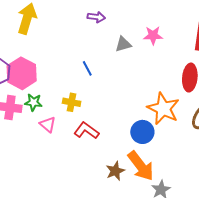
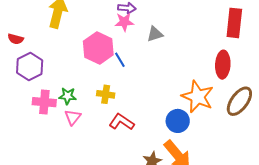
pink star: (153, 36) -> (124, 22), moved
pink hexagon: (22, 73) -> (98, 48), moved
pink triangle: (48, 125) -> (73, 117), moved, turned 30

